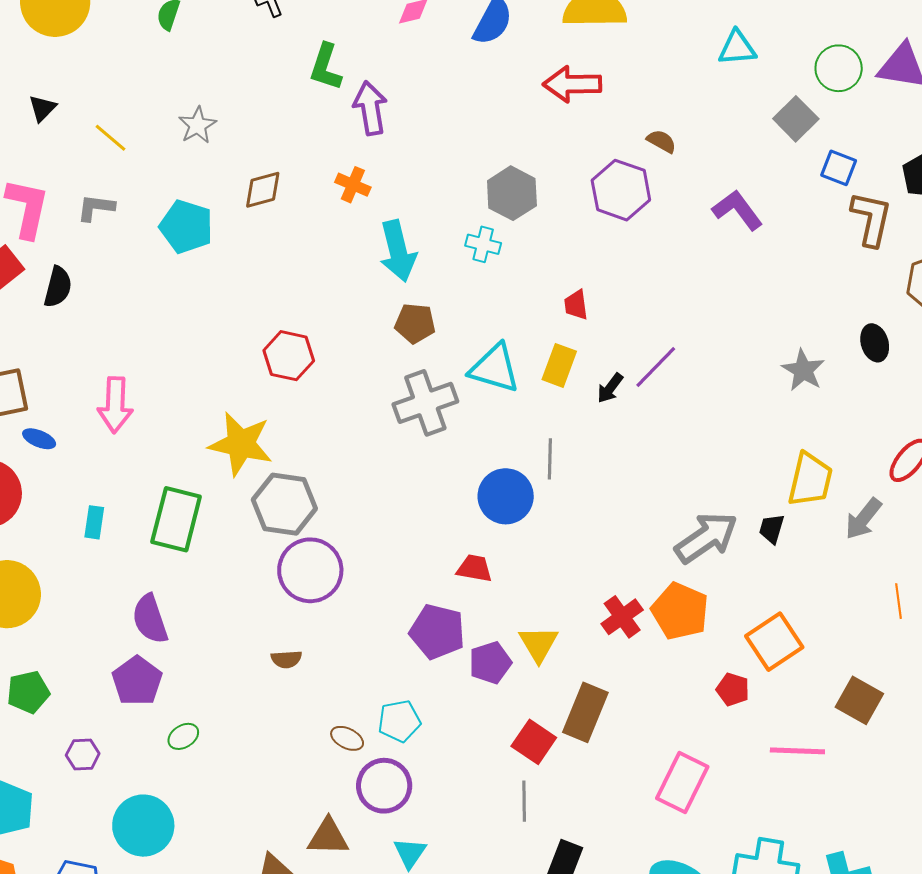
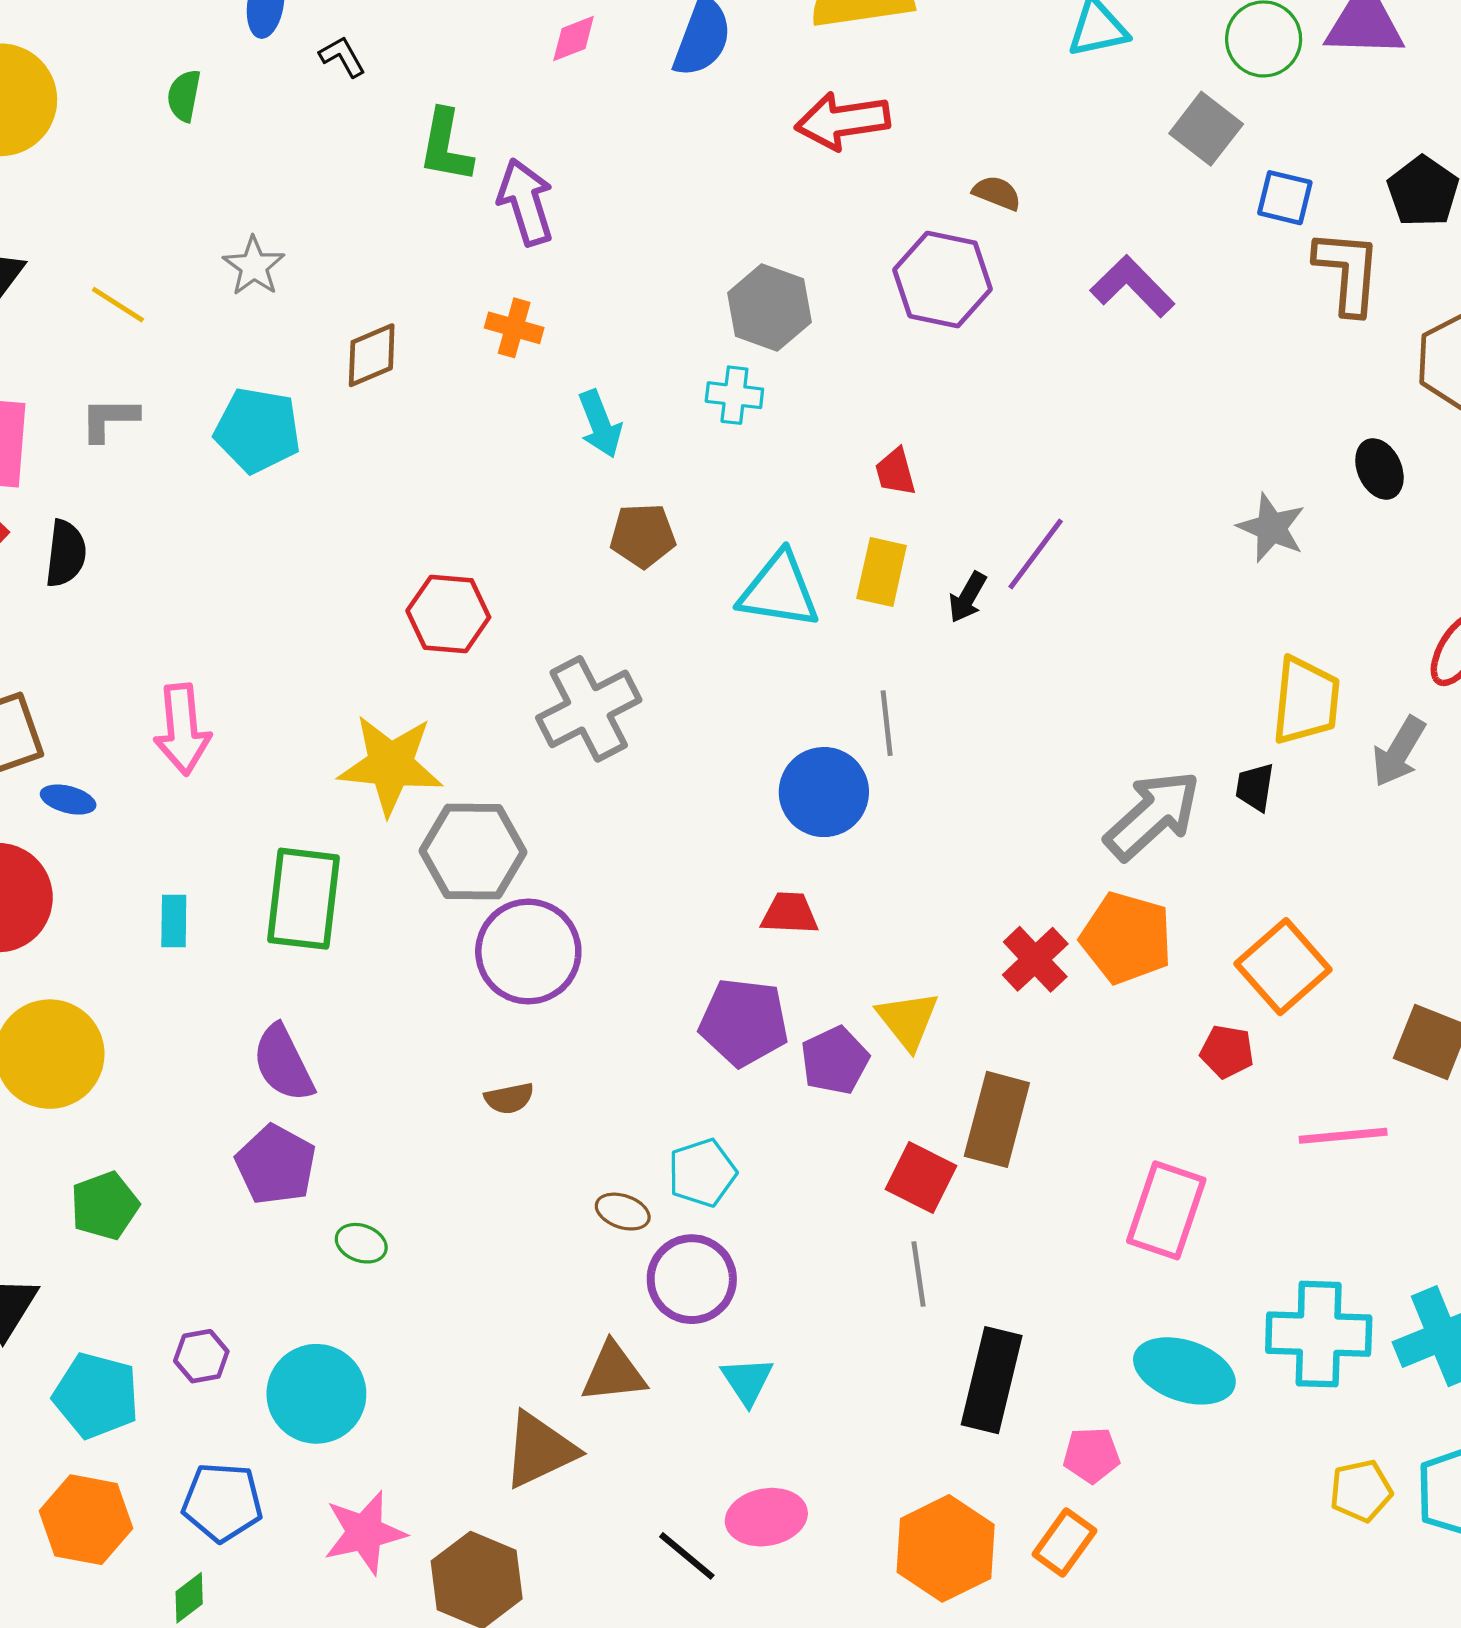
cyan arrow: (398, 251) -> (600, 424), size x0.7
gray cross: (425, 403) -> (589, 709), moved
green ellipse: (183, 736) -> (361, 1243), turned 60
purple hexagon: (83, 754) -> (201, 1356), moved

